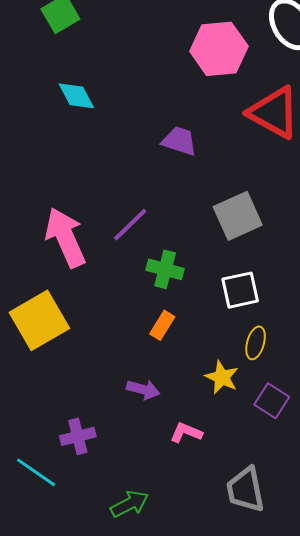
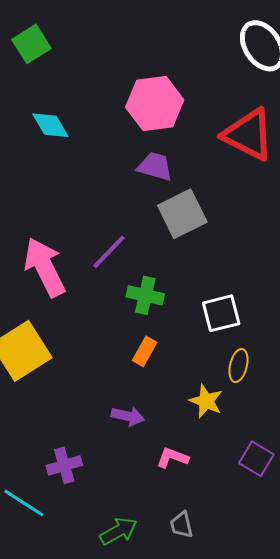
pink hexagon: (219, 49) -> (155, 103), moved
gray square: (238, 216) -> (182, 214), moved
purple square: (272, 401) -> (256, 459), moved
gray trapezoid: (245, 490) -> (182, 525), moved, size x0.6

